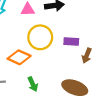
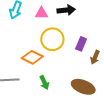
purple rectangle: (71, 42) -> (81, 44), turned -72

